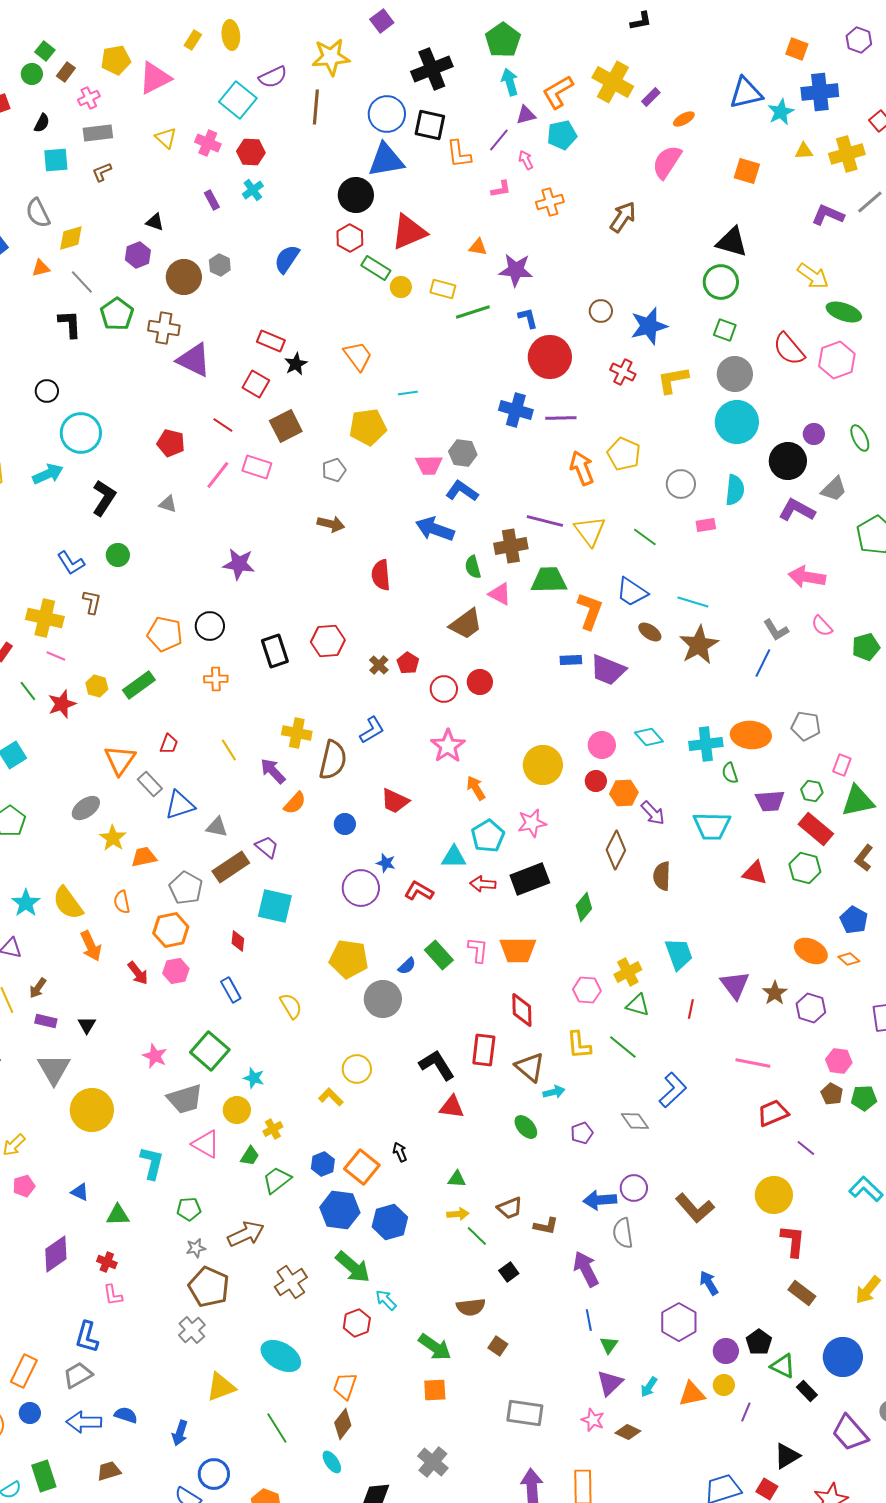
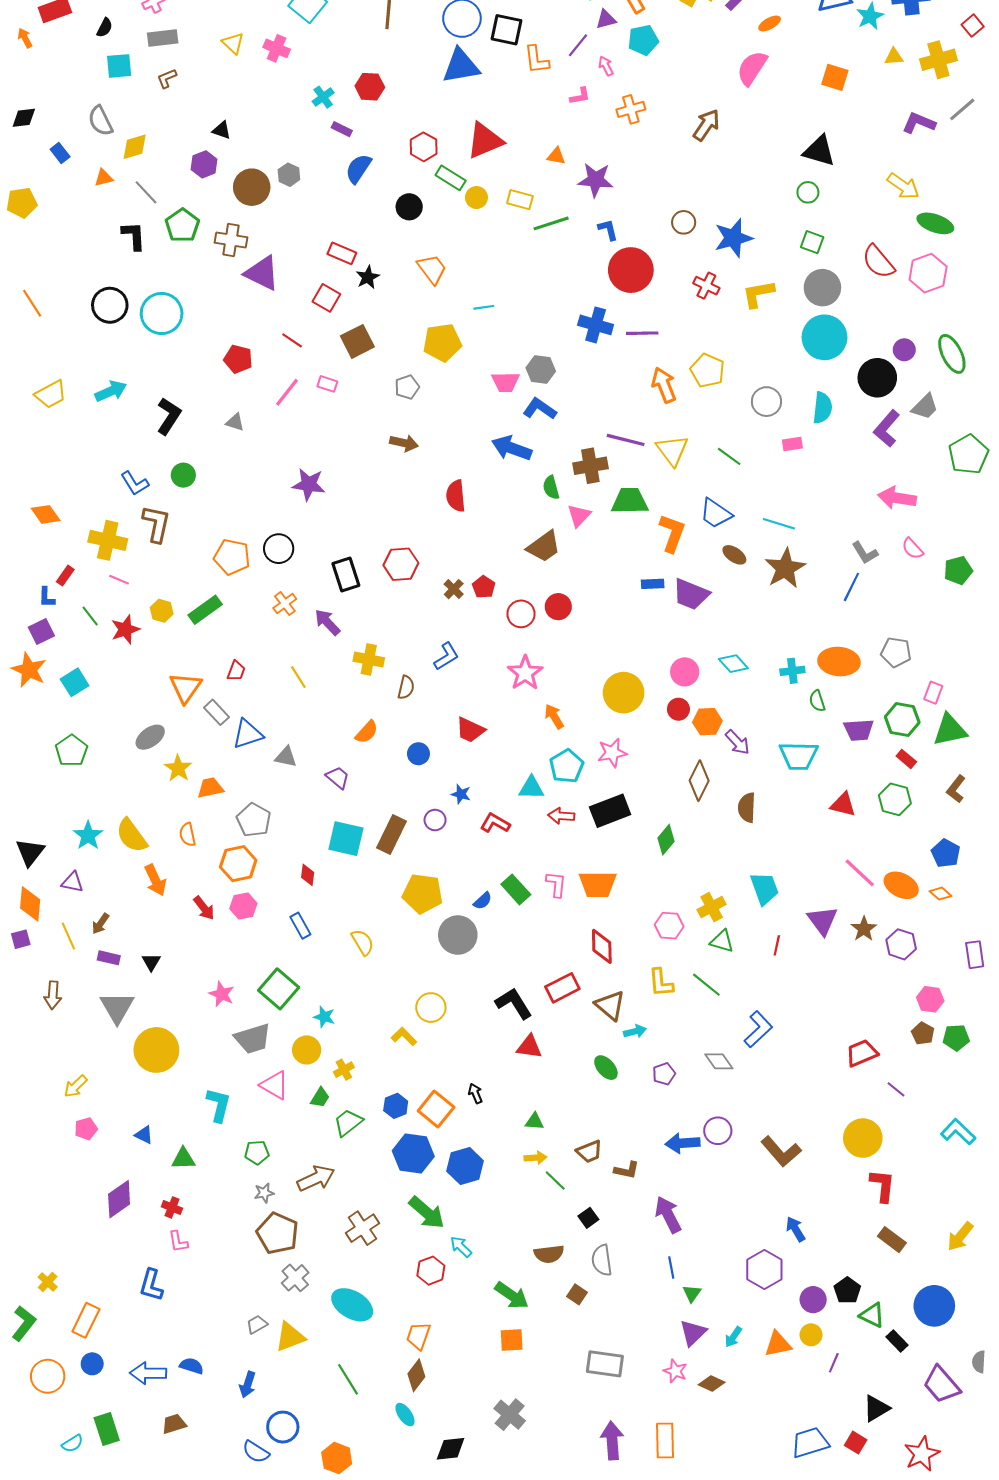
red hexagon: (251, 152) -> (370, 87), moved
black circle: (356, 195) -> (409, 207), moved, size x0.7
purple rectangle: (212, 200) -> (342, 129), moved, turned -36
green circle: (721, 282) -> (808, 192), size x0.6
black circle: (47, 391) -> (110, 305), size x1.5
cyan circle: (81, 433) -> (162, 314), moved
green ellipse: (860, 438) -> (952, 354), size x1.4
pink rectangle: (257, 467) -> (327, 384), size x0.7
purple L-shape: (797, 510) -> (887, 428), turned -78
pink triangle: (500, 594) -> (579, 516), turned 45
brown L-shape: (92, 602) -> (156, 524), size x1.5
orange cross: (216, 679) -> (285, 604), turned -35
cyan cross: (706, 744) -> (792, 671), size x0.7
brown semicircle: (333, 760) -> (406, 687), size x0.6
purple arrow: (273, 771) -> (327, 622), moved
green hexagon: (812, 791) -> (902, 720), size x1.5
red rectangle: (816, 829) -> (906, 759), size x0.6
brown rectangle: (231, 867) -> (392, 835), moved, turned -30
purple circle: (361, 888) -> (435, 820), size x0.6
red rectangle: (484, 1050) -> (562, 988), turned 56
pink line: (753, 1063) -> (860, 873), moved, turned 32
gray semicircle: (623, 1233) -> (602, 1260), moved
gray cross: (192, 1330) -> (295, 1278), moved
gray trapezoid: (78, 1375) -> (257, 1324), moved, size x0.7

